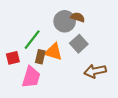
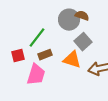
orange triangle: (53, 52) -> (72, 60), moved
brown rectangle: (40, 57) -> (45, 55), turned 56

